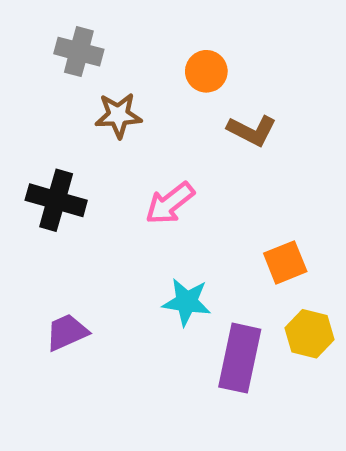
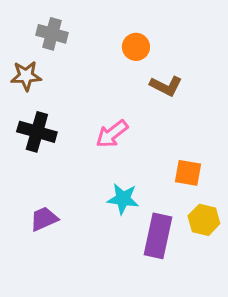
brown star: (118, 115) -> (26, 76), moved
orange square: (285, 262) -> (188, 173), turned 32

